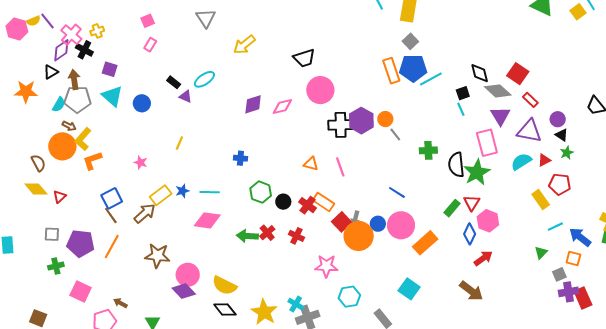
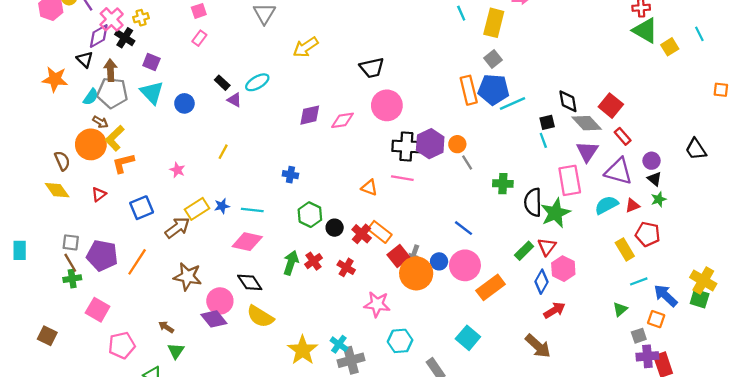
yellow square: (578, 12) -> (670, 47), moved
black triangle: (51, 72) -> (85, 59), turned -49
pink line: (340, 167) -> (402, 178), moved, turned -66
red triangle: (60, 197) -> (99, 194), moved
brown line: (111, 215) -> (70, 263), moved
green arrow: (247, 236) -> (291, 263), turned 100
brown arrow: (120, 303) -> (166, 327), moved
black diamond: (225, 309) -> (250, 282), moved

